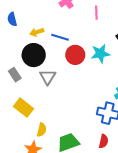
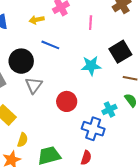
yellow arrow: (37, 32) -> (37, 20), moved
red circle: (75, 55) -> (67, 101), moved

